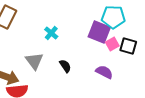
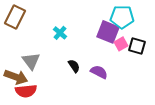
gray triangle: (34, 61) -> (31, 61), moved
purple semicircle: (104, 72) -> (99, 72), moved

